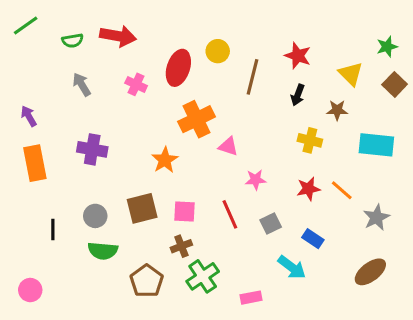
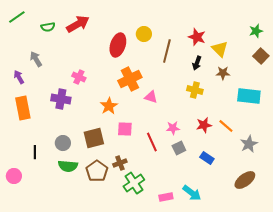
red arrow: (118, 36) -> (78, 24), turned -40
yellow triangle: (351, 74) -> (220, 49), moved
gray arrow: (82, 84) -> (36, 59), moved
pink cross: (136, 84) -> (79, 77), moved
yellow cross: (310, 140) -> (195, 90), moved
pink star: (255, 180) -> (173, 128), moved
pink square: (184, 211) -> (125, 129), moved
cyan arrow: (292, 267) -> (192, 193), moved
brown pentagon: (147, 281) -> (97, 171), moved
pink circle: (30, 290) -> (14, 176), moved

